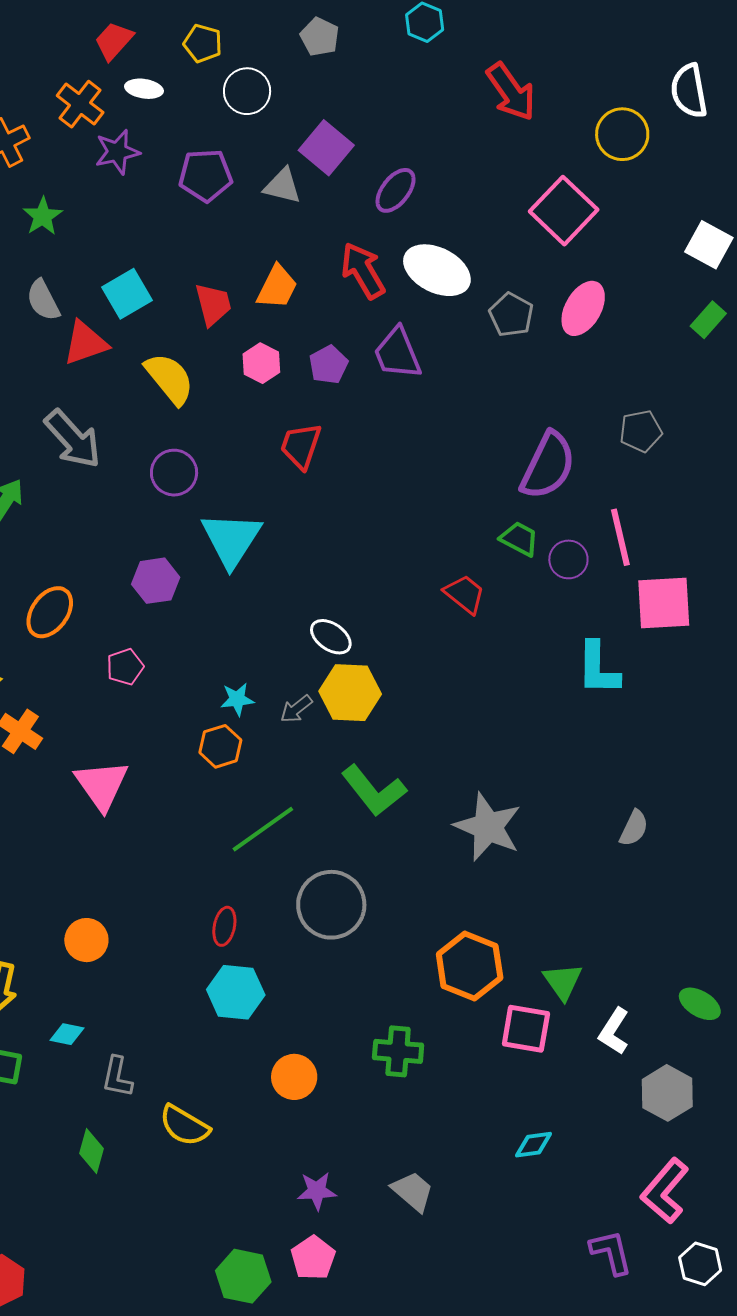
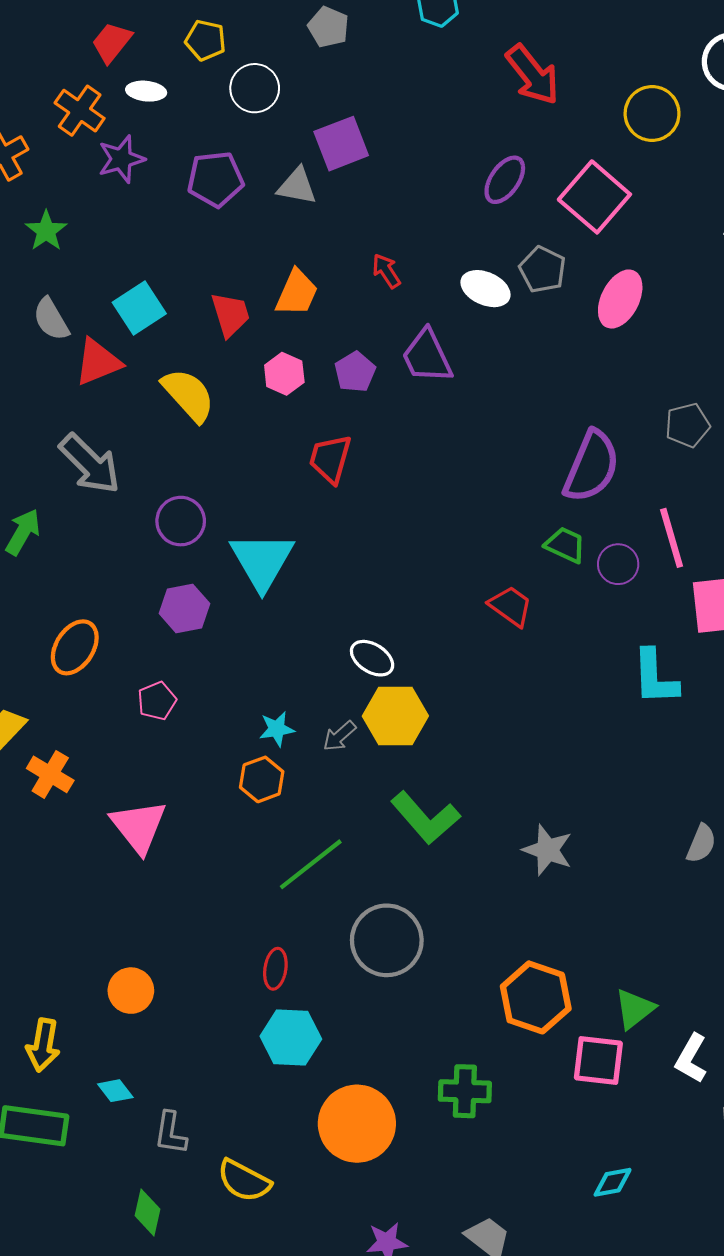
purple square: (326, 148) -> (341, 144), turned 32
purple ellipse: (396, 190) -> (505, 180), moved
white ellipse: (437, 270) -> (486, 289), moved, size x0.7
red arrow: (363, 271) -> (386, 271), size x0.6
gray pentagon: (511, 315) -> (543, 270), moved
purple circle: (174, 473) -> (181, 521), moved
gray star: (488, 827) -> (548, 850), size x0.7
green triangle: (563, 982) -> (635, 1009), turned 30
cyan diamond: (67, 1034) -> (115, 1091), turned 44
orange circle: (294, 1077) -> (357, 1124), size x1.6

